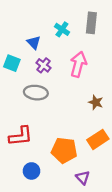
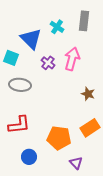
blue triangle: (34, 42) -> (31, 39), size x1.6
purple cross: (43, 65) -> (48, 63), moved
gray ellipse: (36, 93) -> (20, 85), moved

